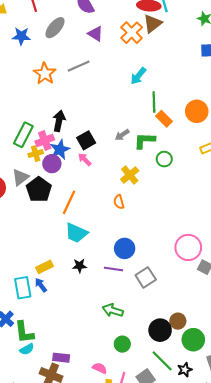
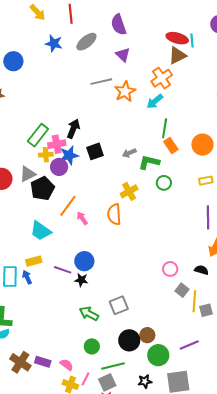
orange cross: (132, 33) -> (162, 78), moved
orange star: (45, 74) -> (125, 91), moved
pink arrow: (85, 159) -> (82, 218), moved
orange semicircle: (119, 202) -> (114, 214), size x1.5
cyan trapezoid: (76, 233) -> (41, 231), moved
pink circle: (188, 247) -> (170, 269), size x0.6
blue circle: (125, 248) -> (84, 261), moved
black star: (79, 266) -> (81, 280), moved
purple line: (114, 269) -> (63, 270), moved
gray square: (146, 277) -> (119, 305), moved
purple rectangle: (61, 358) -> (43, 362), moved
green line: (162, 361) -> (113, 366), moved, turned -70

